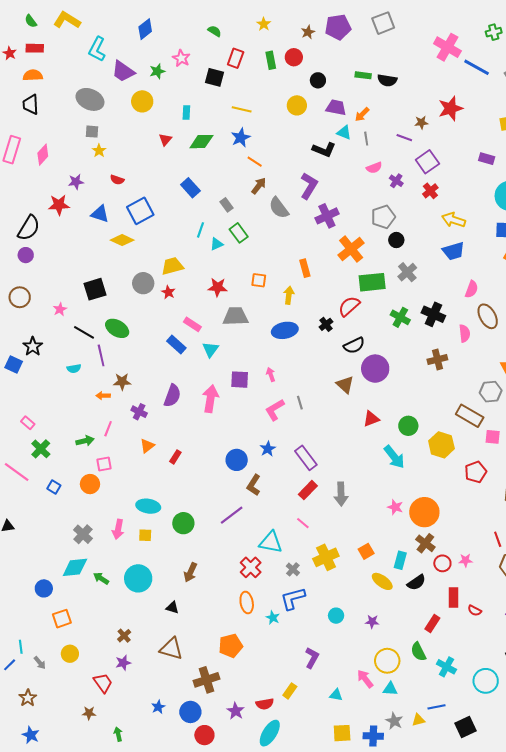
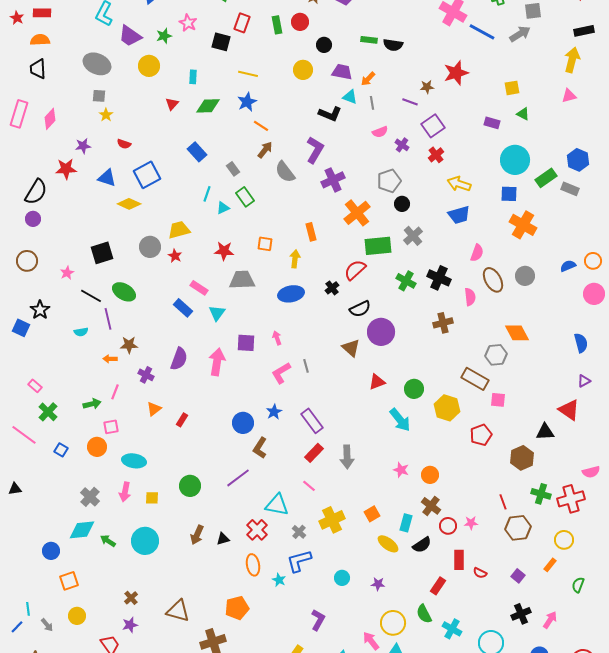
cyan ellipse: (148, 506) -> (134, 461), moved
orange circle: (424, 512) -> (430, 475), size x0.6
black triangle: (172, 608) -> (223, 539), moved, turned -32

